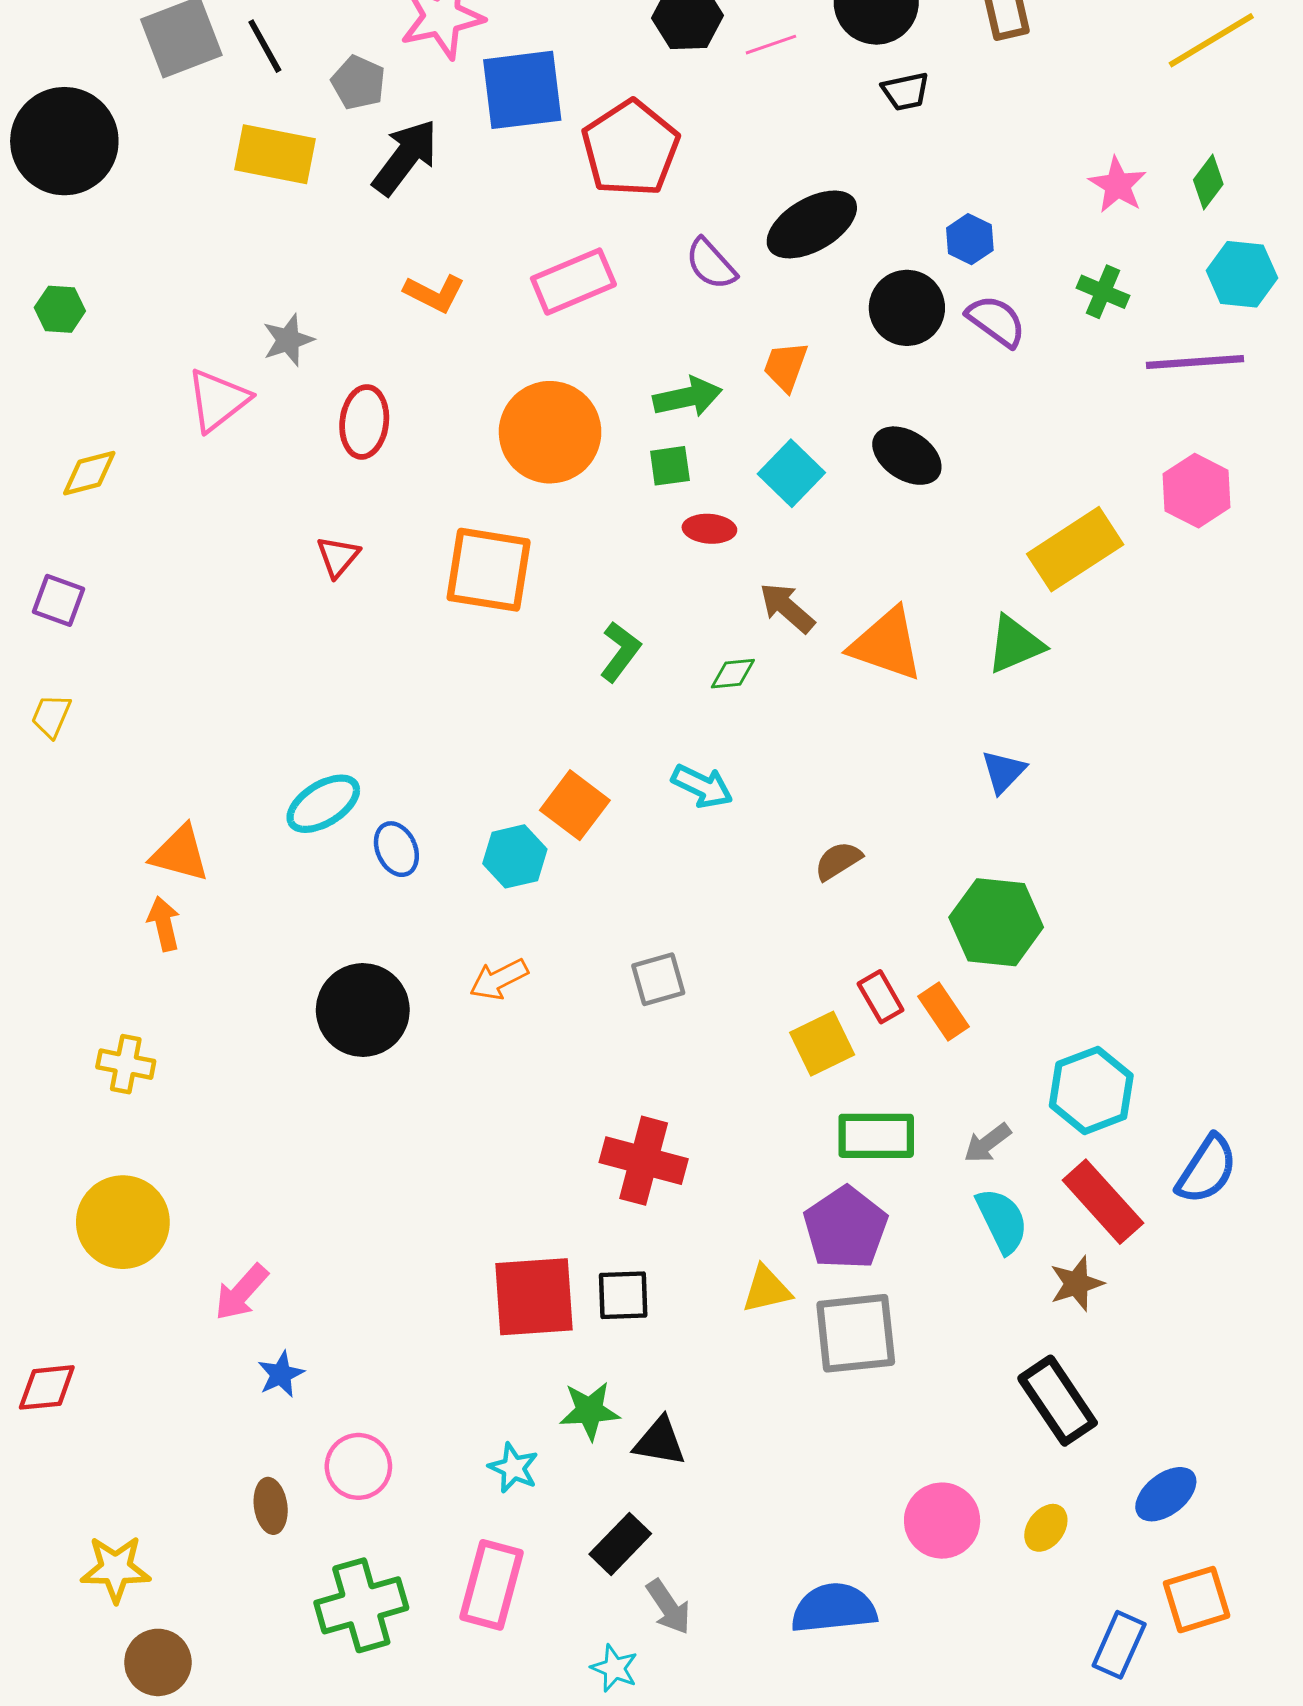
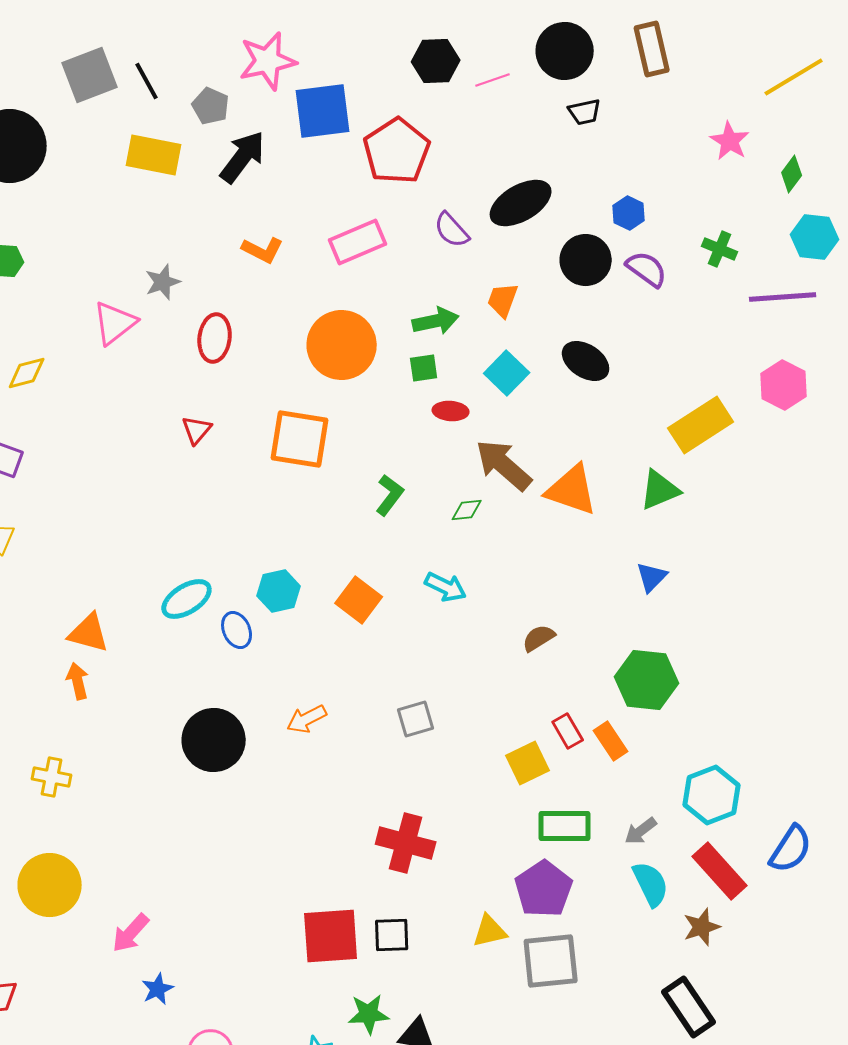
pink star: (1118, 185) -> (730, 141), moved
brown arrow: (787, 608) -> (504, 465), size x1.5
cyan hexagon: (515, 856) -> (279, 591), moved

